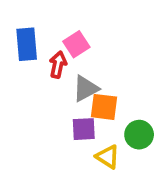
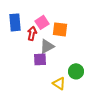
orange square: (104, 107) -> (60, 29), moved
purple square: (84, 129) -> (40, 59), moved

